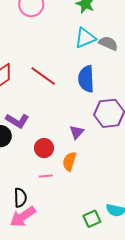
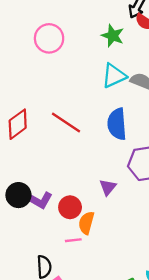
purple L-shape: (17, 121) -> (39, 200), moved
orange semicircle: (69, 161) -> (86, 223), moved

